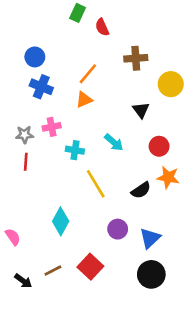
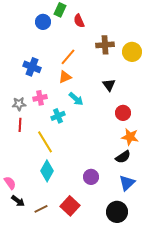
blue circle: (35, 57) -> (43, 22), moved
yellow circle: (171, 84) -> (132, 52), moved
cyan arrow: (114, 142) -> (76, 99), moved
cyan cross: (75, 150) -> (58, 116), turned -32
yellow line: (96, 184) -> (45, 142), moved
black semicircle: (141, 190) -> (123, 157), moved
blue triangle: (150, 238) -> (127, 183), moved
black arrow: (23, 281) -> (18, 201), moved

